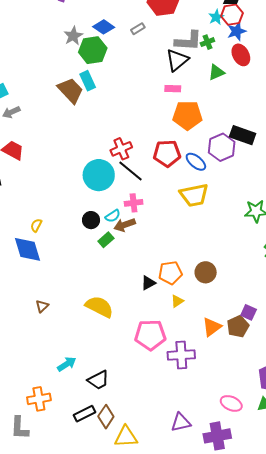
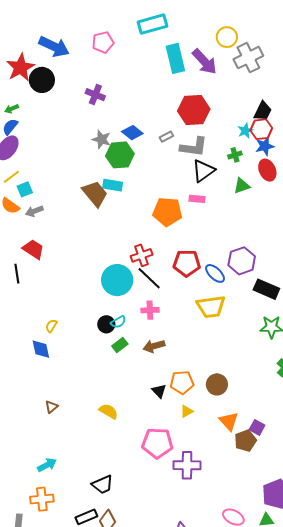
gray star: (73, 36) -> (101, 139), turned -30
gray L-shape: (188, 41) -> (194, 147), moved
cyan rectangle: (88, 81) -> (113, 185), turned -60
orange pentagon: (187, 115) -> (167, 212), moved
black rectangle: (243, 135) -> (266, 289), moved
cyan semicircle: (113, 216) -> (118, 322), moved
brown arrow: (125, 225) -> (154, 346), moved
blue diamond: (28, 249) -> (41, 349), size x0.7
black triangle: (148, 283) -> (159, 391), turned -49
yellow semicircle: (99, 307) -> (109, 411), size x0.7
orange triangle: (212, 327) -> (229, 421), moved, turned -40
cyan arrow: (67, 364) -> (47, 465), moved

